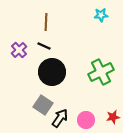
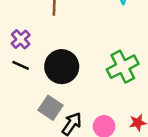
black line: (44, 46) -> (21, 65), moved

